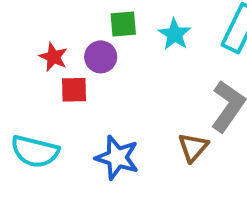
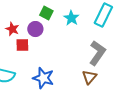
green square: (123, 24) -> (46, 13), turned 32
brown triangle: (193, 147) -> (89, 77), moved

